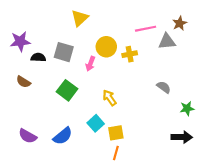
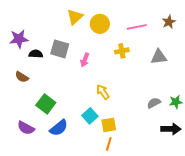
gray triangle: (167, 41) -> (159, 57), moved
yellow circle: (106, 47) -> (100, 24), moved
gray semicircle: (164, 87) -> (154, 103), moved, turned -64
green square: (67, 90) -> (46, 104), moved

